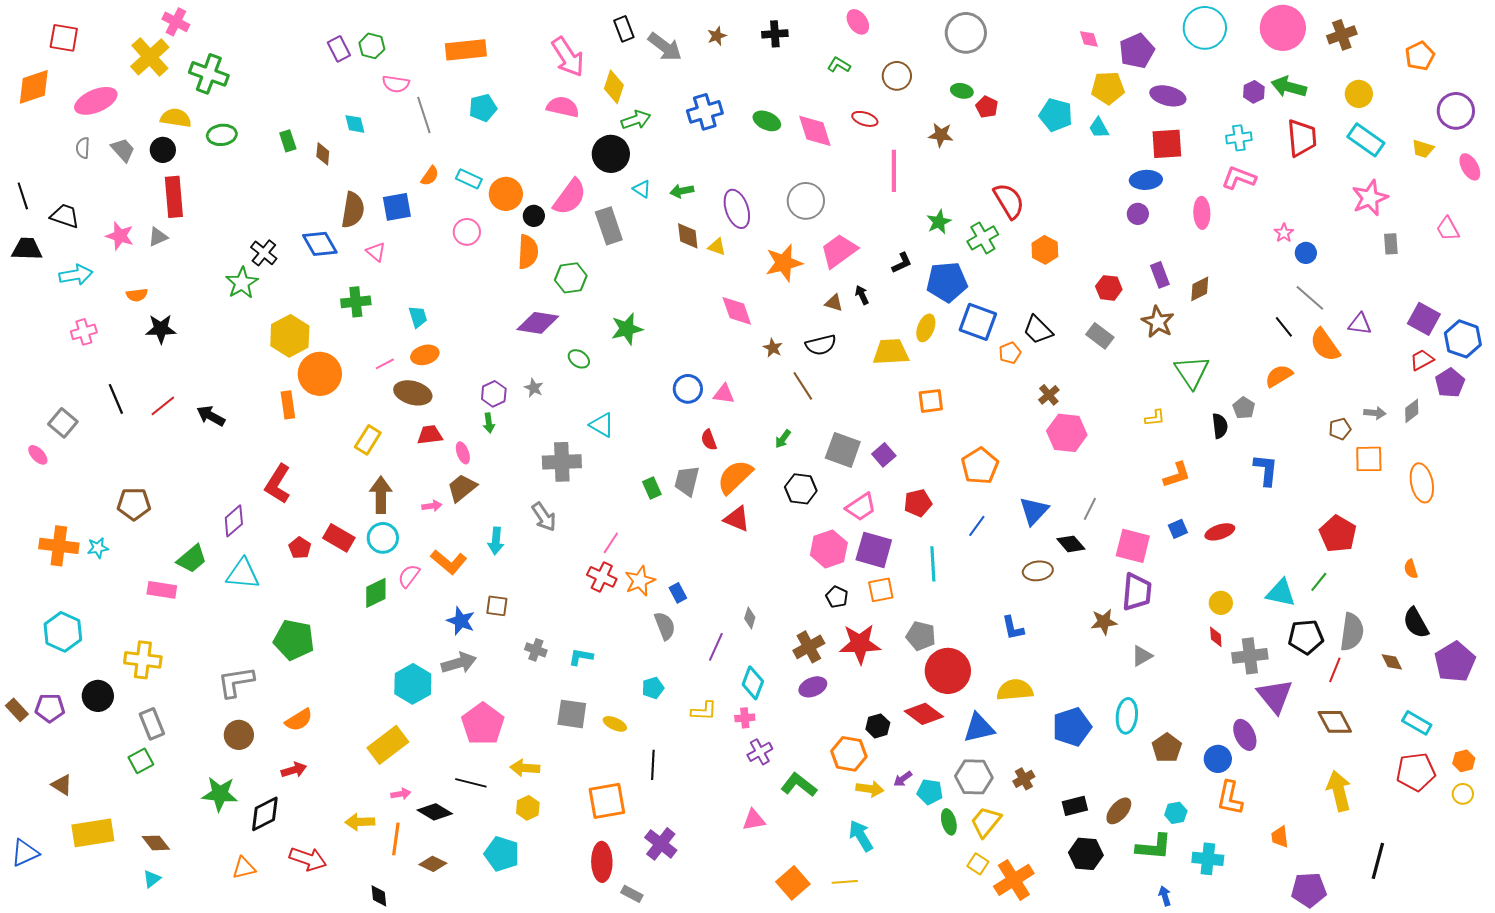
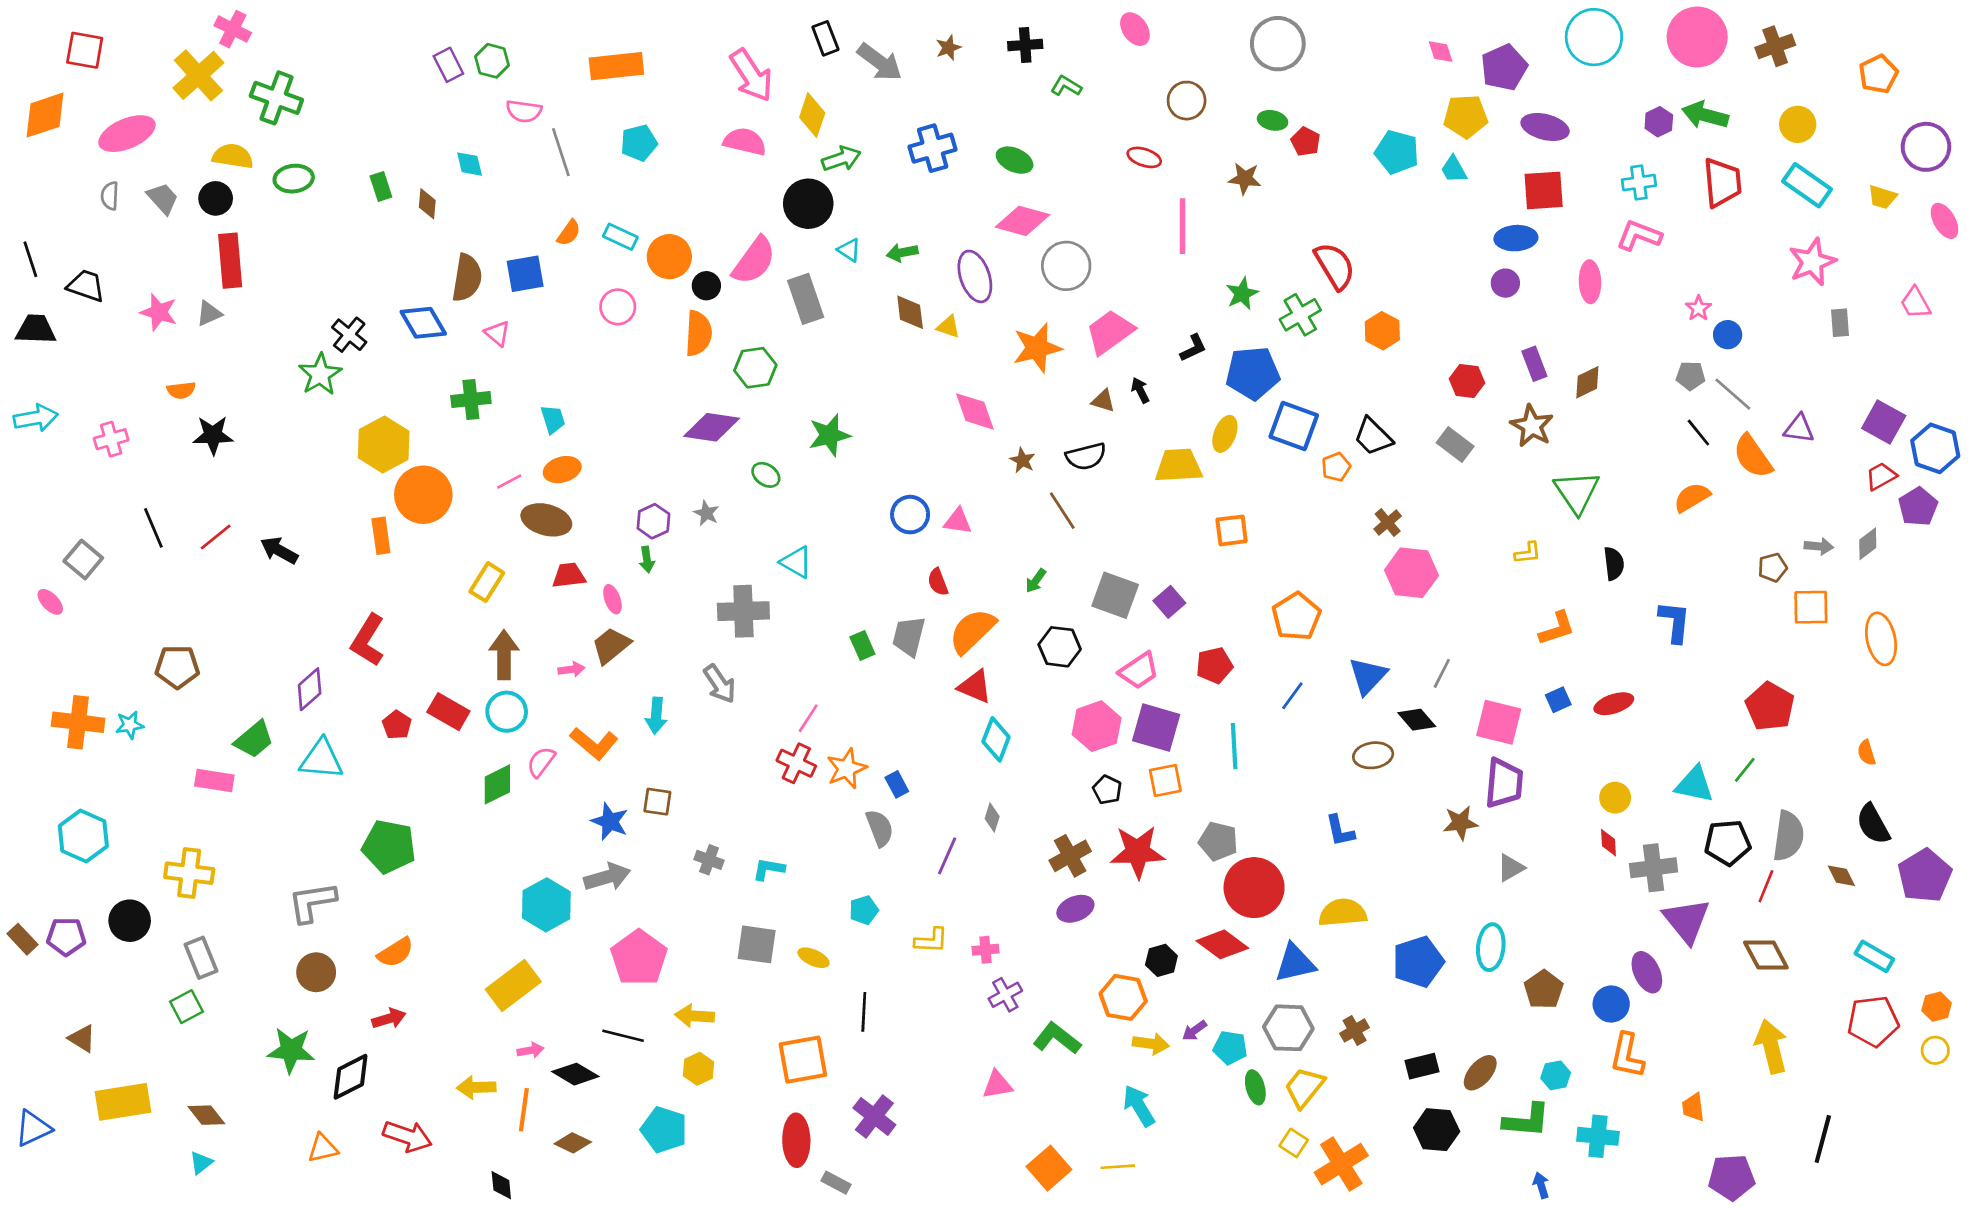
green L-shape: (839, 65) -> (1066, 86), moved
pink diamond: (815, 131) -> (1023, 221), moved, turned -57
cyan arrow: (76, 275) -> (36, 418), moved
gray pentagon: (1244, 408) -> (1691, 376), moved, turned -30
cyan diamond: (753, 683) -> (996, 739), moved

